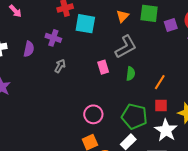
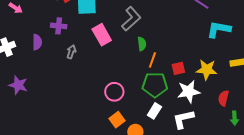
pink rectangle: (103, 67) -> (102, 35), moved, size x1.5
orange line: (160, 82) -> (152, 60), moved
white star: (166, 130) -> (189, 92), turned -30

